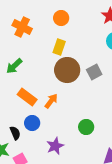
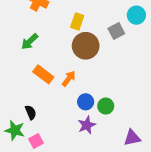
gray square: (94, 72) -> (116, 31), moved
blue circle: (32, 123) -> (86, 102), moved
purple star: (55, 146) -> (87, 125), moved

